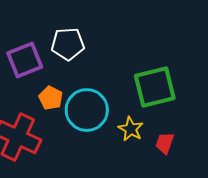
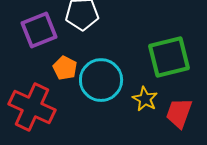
red trapezoid: (165, 143) -> (179, 113), size x1.4

